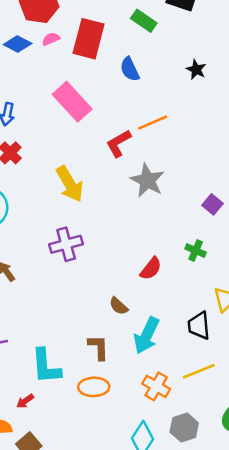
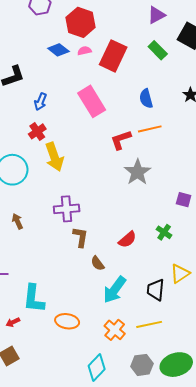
blue semicircle: (130, 69) -> (146, 99), moved
yellow arrow: (70, 184) -> (54, 157), moved
purple square: (213, 204) -> (184, 200), turned -35
brown L-shape: (98, 347) -> (80, 237), moved
gray hexagon: (184, 428) -> (142, 365), moved

